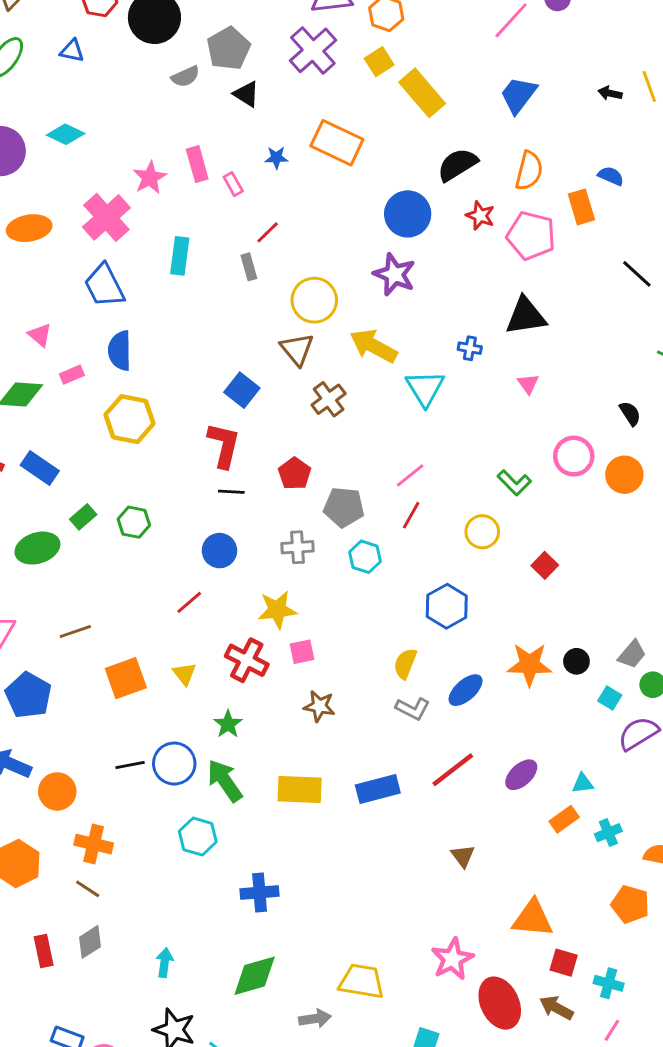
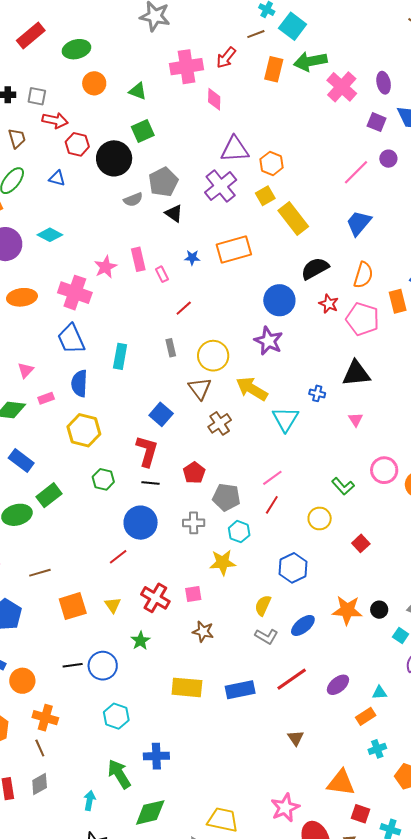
orange rectangle: (337, 143) -> (234, 249), turned -44
pink cross: (106, 217) -> (75, 293), turned -32
cyan rectangle: (180, 256) -> (120, 356), moved
gray rectangle: (249, 267) -> (171, 348), moved
pink triangle: (40, 335) -> (26, 370), turned 30
green rectangle: (83, 517) -> (49, 495), size x1.4
green hexagon: (134, 522) -> (103, 479), moved
blue circle: (220, 551) -> (141, 523), size x1.4
yellow star: (277, 610) -> (223, 562), moved
green arrow: (225, 781) -> (119, 774), moved
cyan cross: (608, 833) -> (377, 749), moved
brown line: (88, 889) -> (40, 748), turned 30

